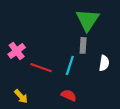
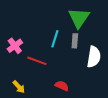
white semicircle: (104, 63) -> (94, 57), size x1.5
cyan line: (70, 65) -> (55, 39), moved

